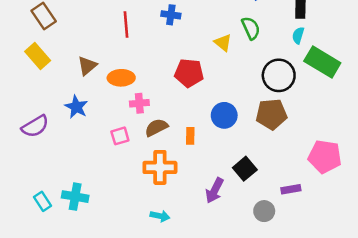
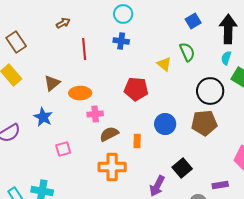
pink square: (120, 136) -> (63, 149), moved

